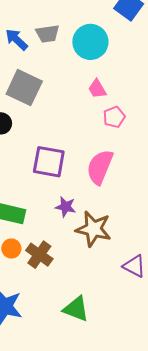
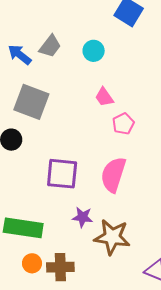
gray trapezoid: (47, 34) -> (50, 46), turned -40
cyan circle: (90, 42) -> (94, 51), size x0.6
brown cross: (39, 255) -> (60, 267), turned -32

